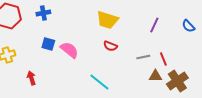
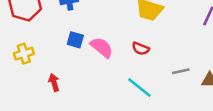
red semicircle: (110, 46) -> (141, 49), moved
gray line: (143, 57) -> (181, 71), moved

